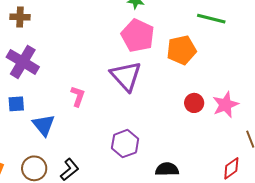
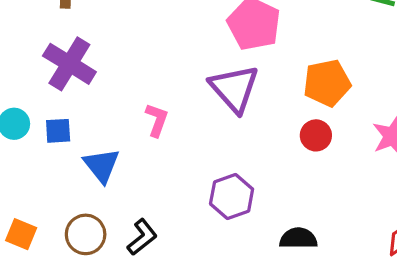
orange pentagon: (181, 50) -> (327, 83), moved
red circle: (194, 103) -> (316, 135), moved

